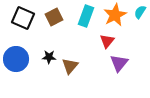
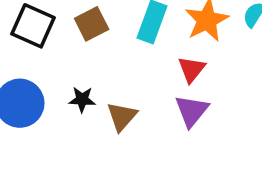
purple triangle: (119, 63) -> (192, 111), moved

